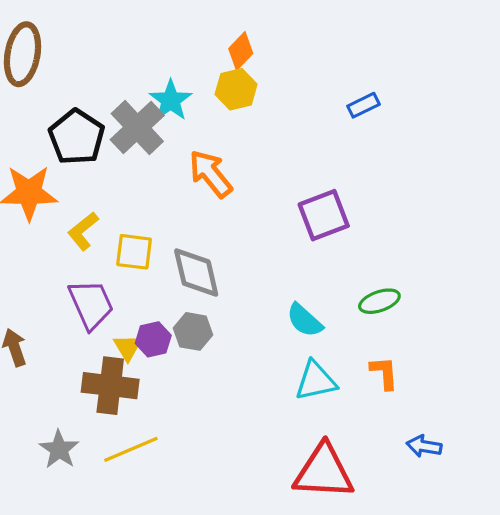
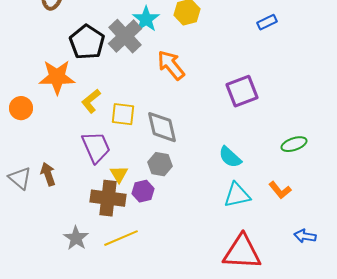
green ellipse: (379, 301) -> (294, 144), moved
purple hexagon: (153, 339) -> (143, 191), moved
orange L-shape: (384, 373) -> (280, 190), turned 145

